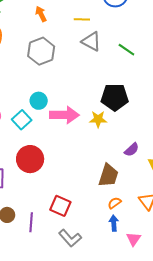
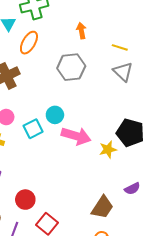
yellow star: (98, 119) -> (108, 149), turned -30
red circle: (30, 159) -> (25, 200), moved, size x0.7

